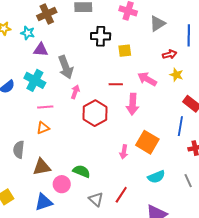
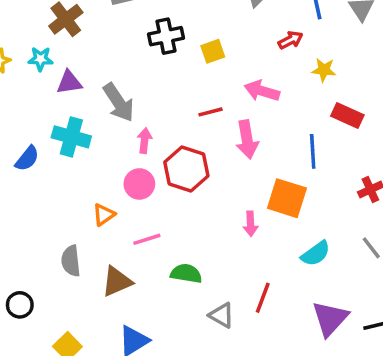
yellow star: (176, 75) -> (324, 70), moved
pink line: (45, 107) -> (147, 239), moved
blue line: (180, 126) -> (313, 151), moved
pink circle: (62, 184) -> (139, 184), moved

